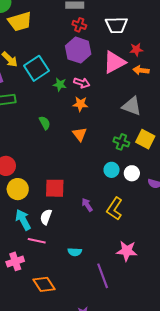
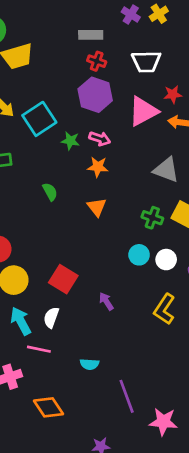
red square: (55, 188) -> (63, 279), turned 30
yellow L-shape: (114, 209) -> (164, 309), moved
pink star: (127, 251) -> (163, 422), moved

